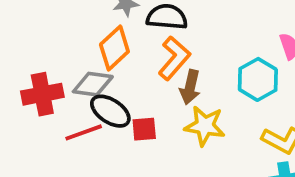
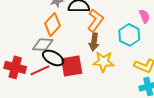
orange L-shape: (174, 58) -> (95, 20), moved
red cross: (42, 94) -> (15, 67), moved, turned 30
red square: (144, 129) -> (72, 66), size x1.6

